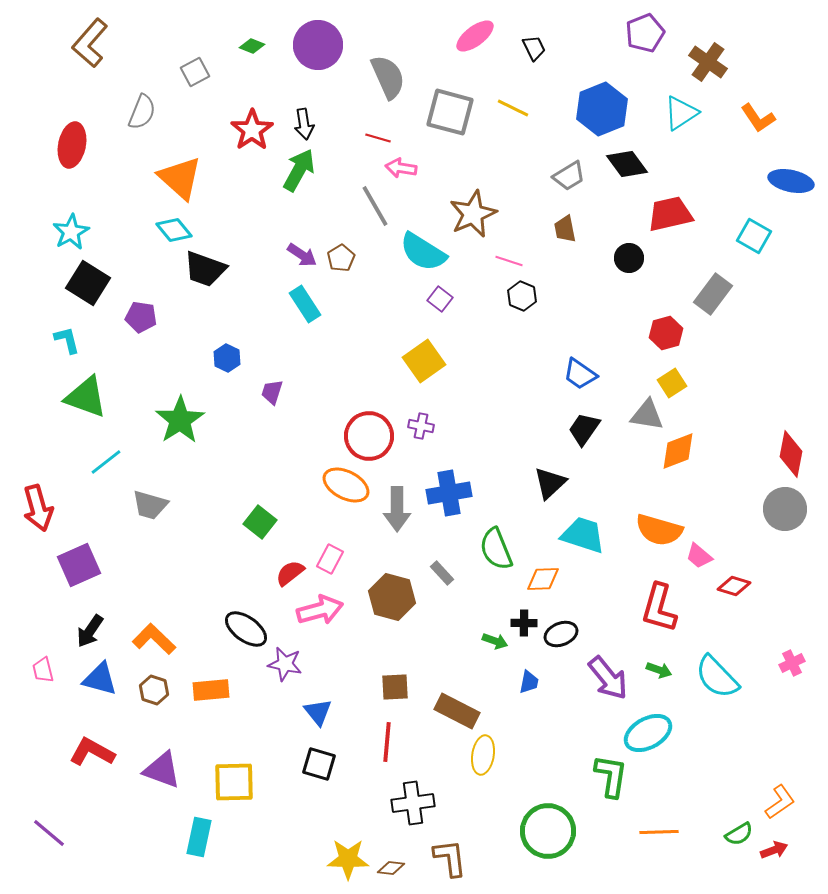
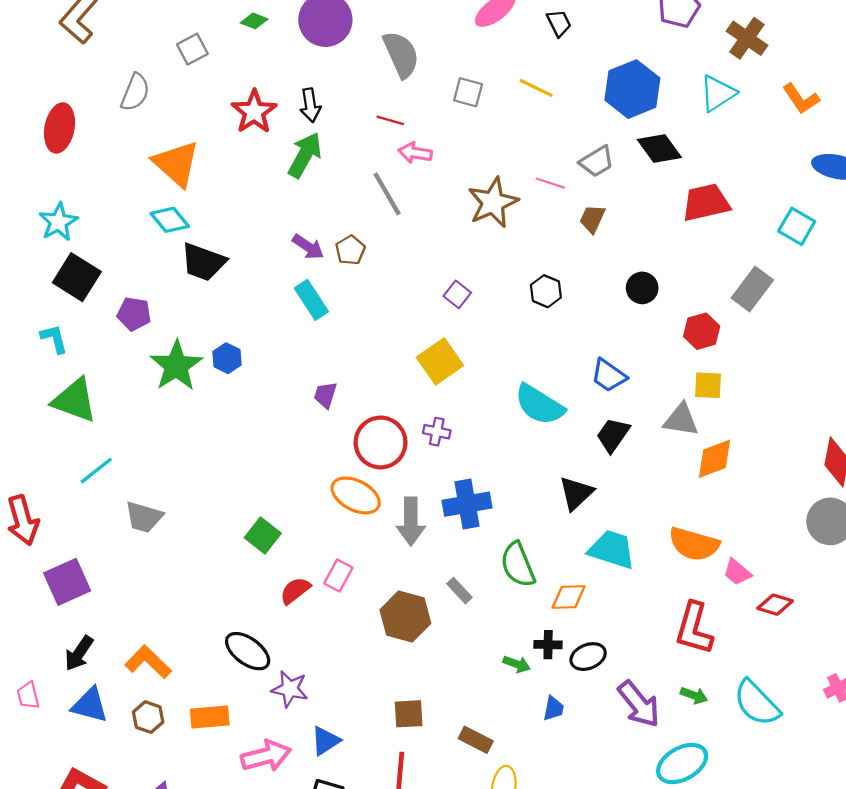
gray square: (450, 112) -> (468, 92), size x0.6
brown trapezoid: (565, 229) -> (592, 219), turned 36
cyan semicircle: (423, 252) -> (539, 405), moved
black circle: (629, 258) -> (642, 288), moved
pink line: (509, 261) -> (550, 183), moved
yellow square: (672, 383) -> (708, 385), turned 36
purple trapezoid: (272, 392) -> (325, 395), moved
green star: (180, 420) -> (176, 366), moved
pink arrow: (320, 610) -> (266, 756), moved
brown rectangle: (457, 711) -> (476, 740), size x0.7
blue triangle: (318, 712) -> (325, 741), turned 36

